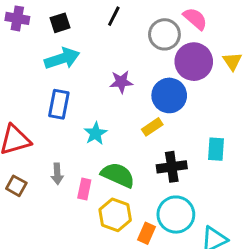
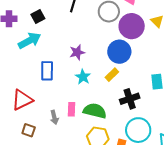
cyan arrow: (62, 59) -> (30, 41), moved
purple star: (121, 82) -> (77, 52), moved
cyan star: (95, 133) -> (83, 77), moved
pink rectangle: (84, 189) -> (71, 109), moved

